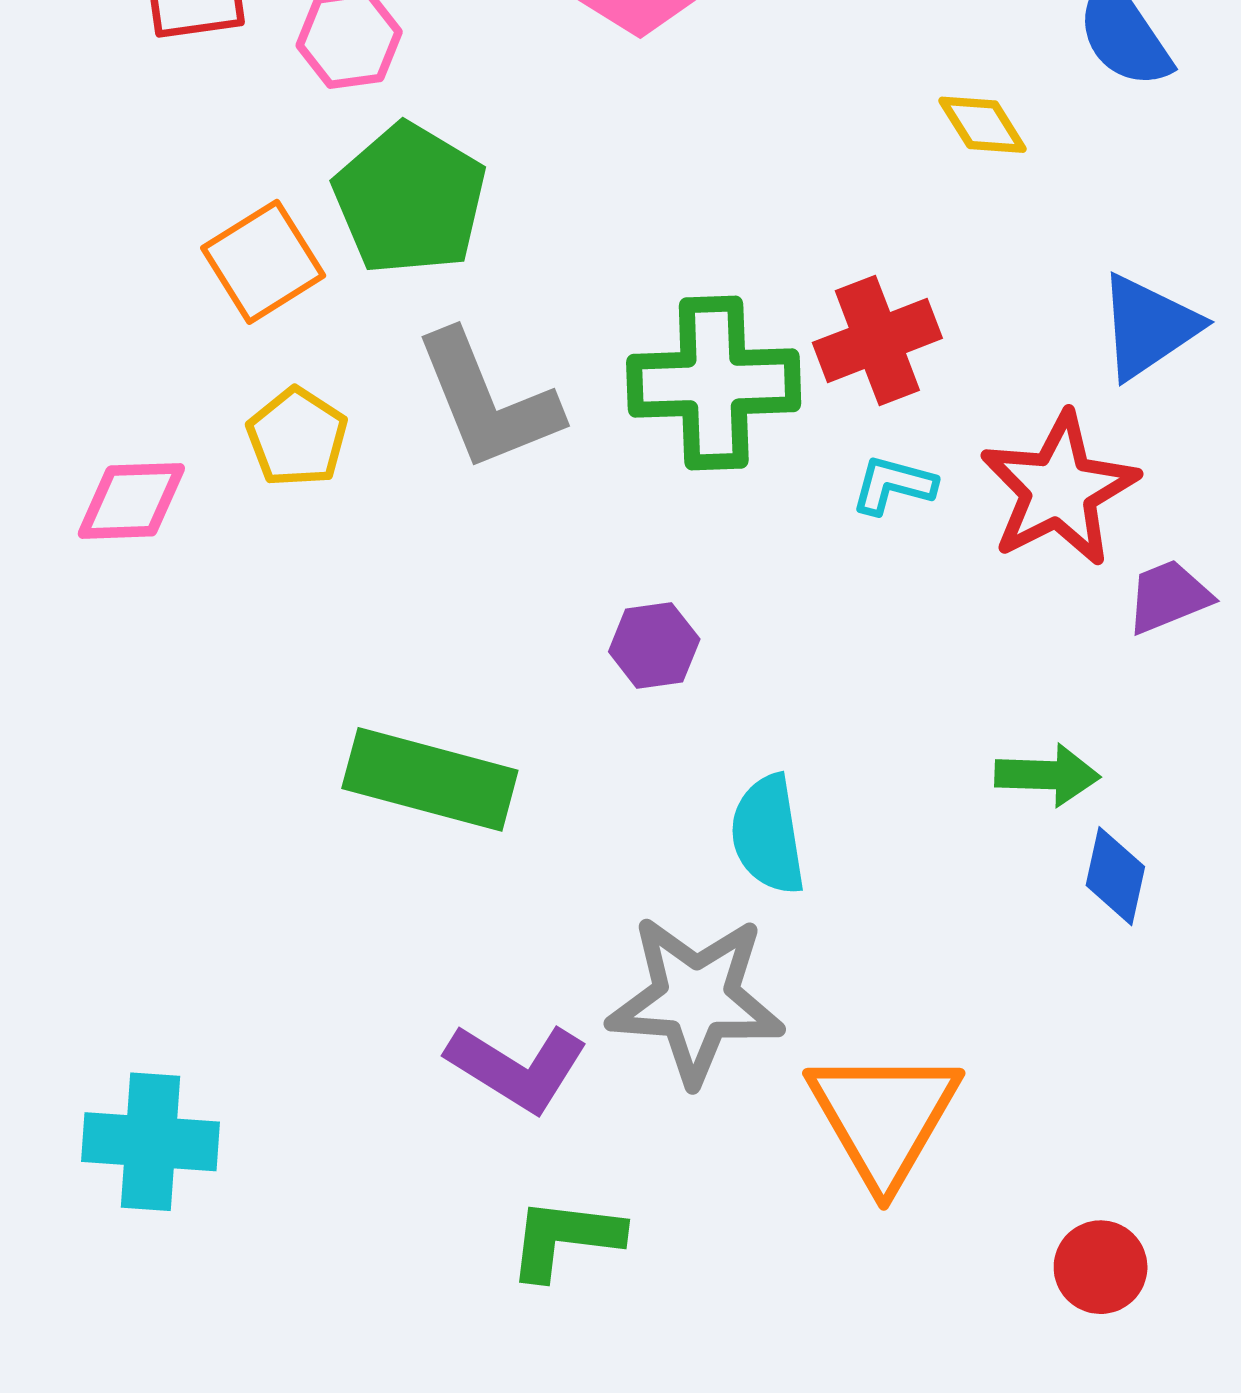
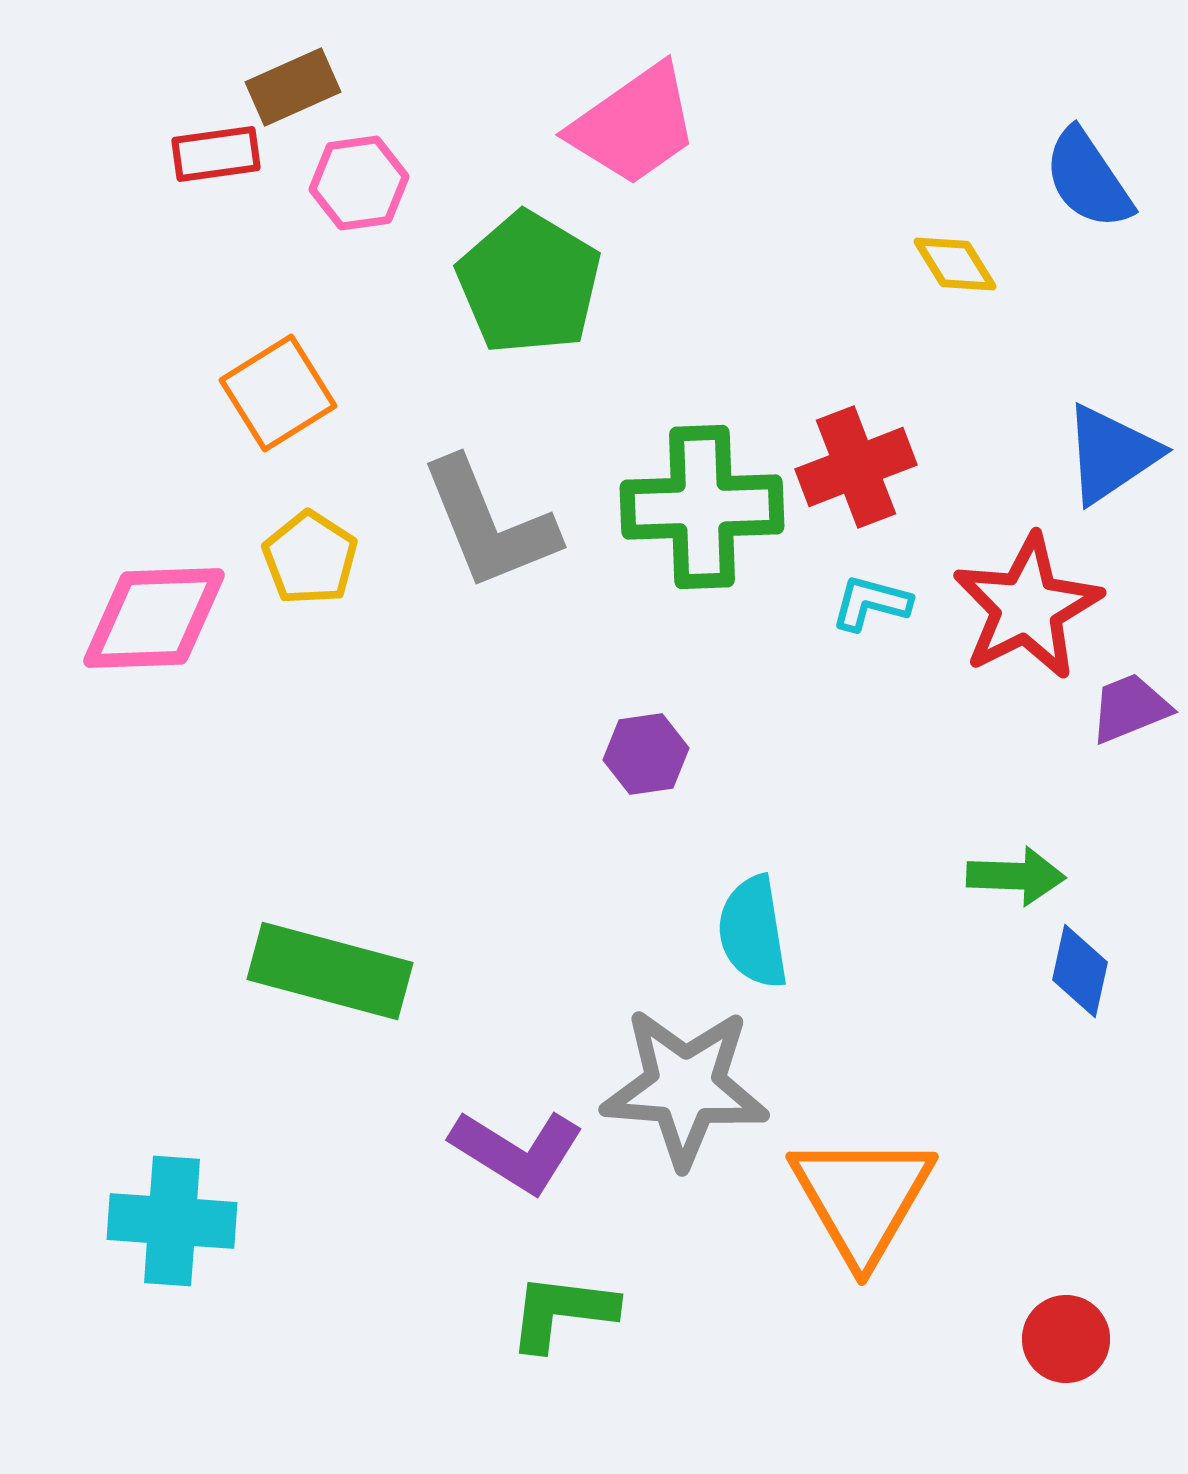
green pentagon: (410, 199) -> (529, 283), moved
pink diamond: (131, 501) -> (154, 618), size x1.4
green rectangle: (430, 779) -> (330, 971), moved

